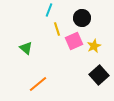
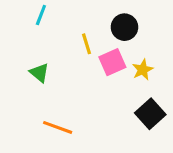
cyan line: (49, 10) -> (41, 15), moved
orange line: (38, 84) -> (58, 127), turned 60

